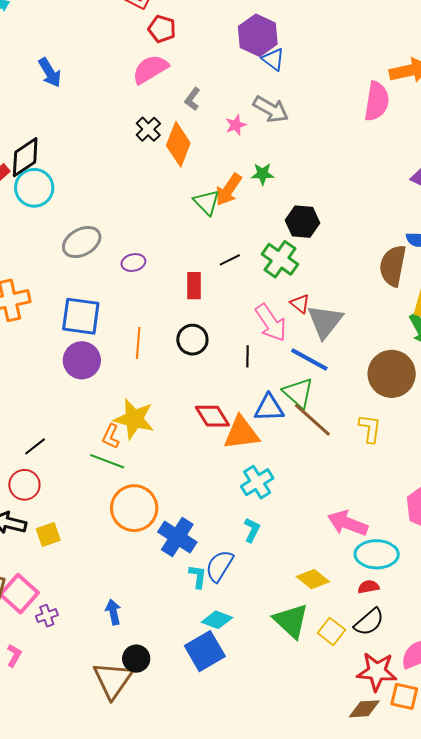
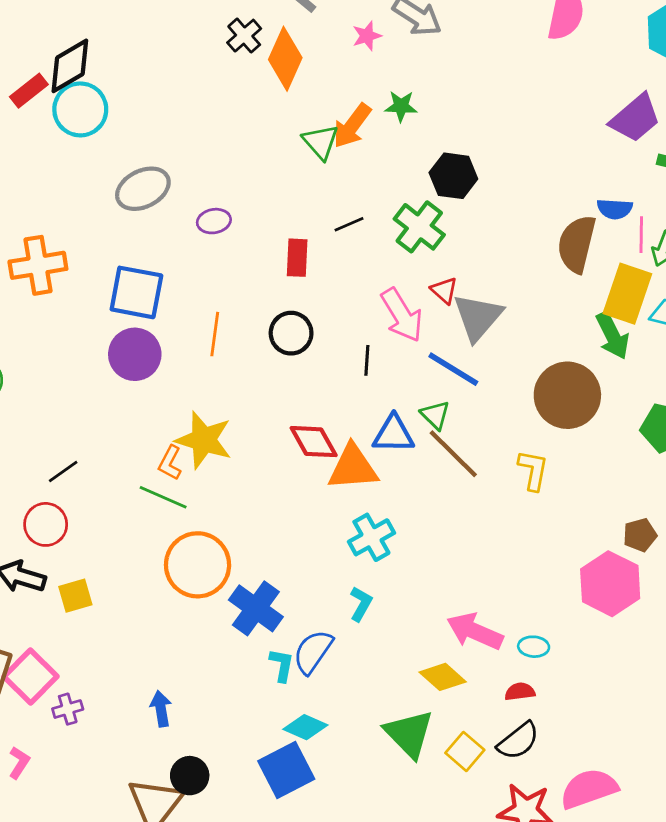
green triangle: (298, 393) -> (435, 415), size x0.7
pink arrow: (348, 523) -> (475, 631), moved
cyan ellipse: (377, 554) -> (534, 647), size x0.5

